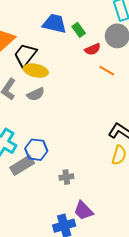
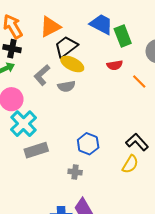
green rectangle: (79, 30) -> (123, 36), size x1.5
red semicircle: (93, 49) -> (115, 65), moved
blue hexagon: (36, 150) -> (88, 144), moved

